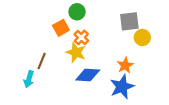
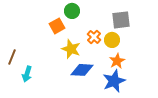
orange cross: (81, 37) -> (94, 37), moved
yellow circle: (142, 37) -> (112, 40), moved
brown line: (42, 61) -> (12, 57), moved

